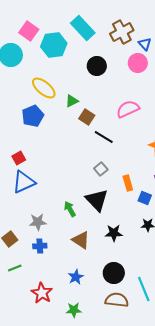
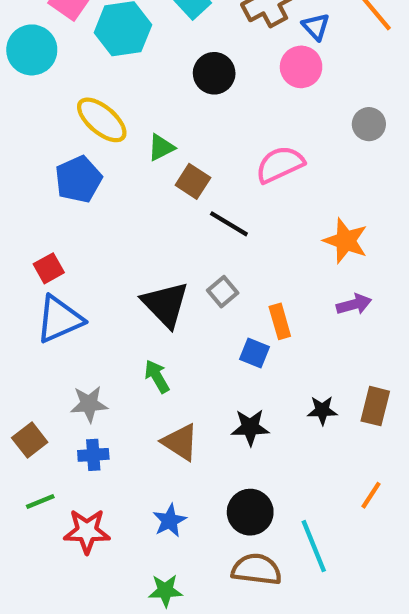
blue square: (145, 198) -> (254, 353), moved
black triangle: (97, 200) -> (165, 304), moved
red star: (42, 293) -> (87, 531), moved, turned -30

